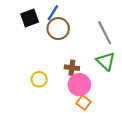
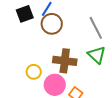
brown cross: (72, 68) -> (65, 61), size x1.6
pink circle: (79, 85) -> (55, 85), moved

